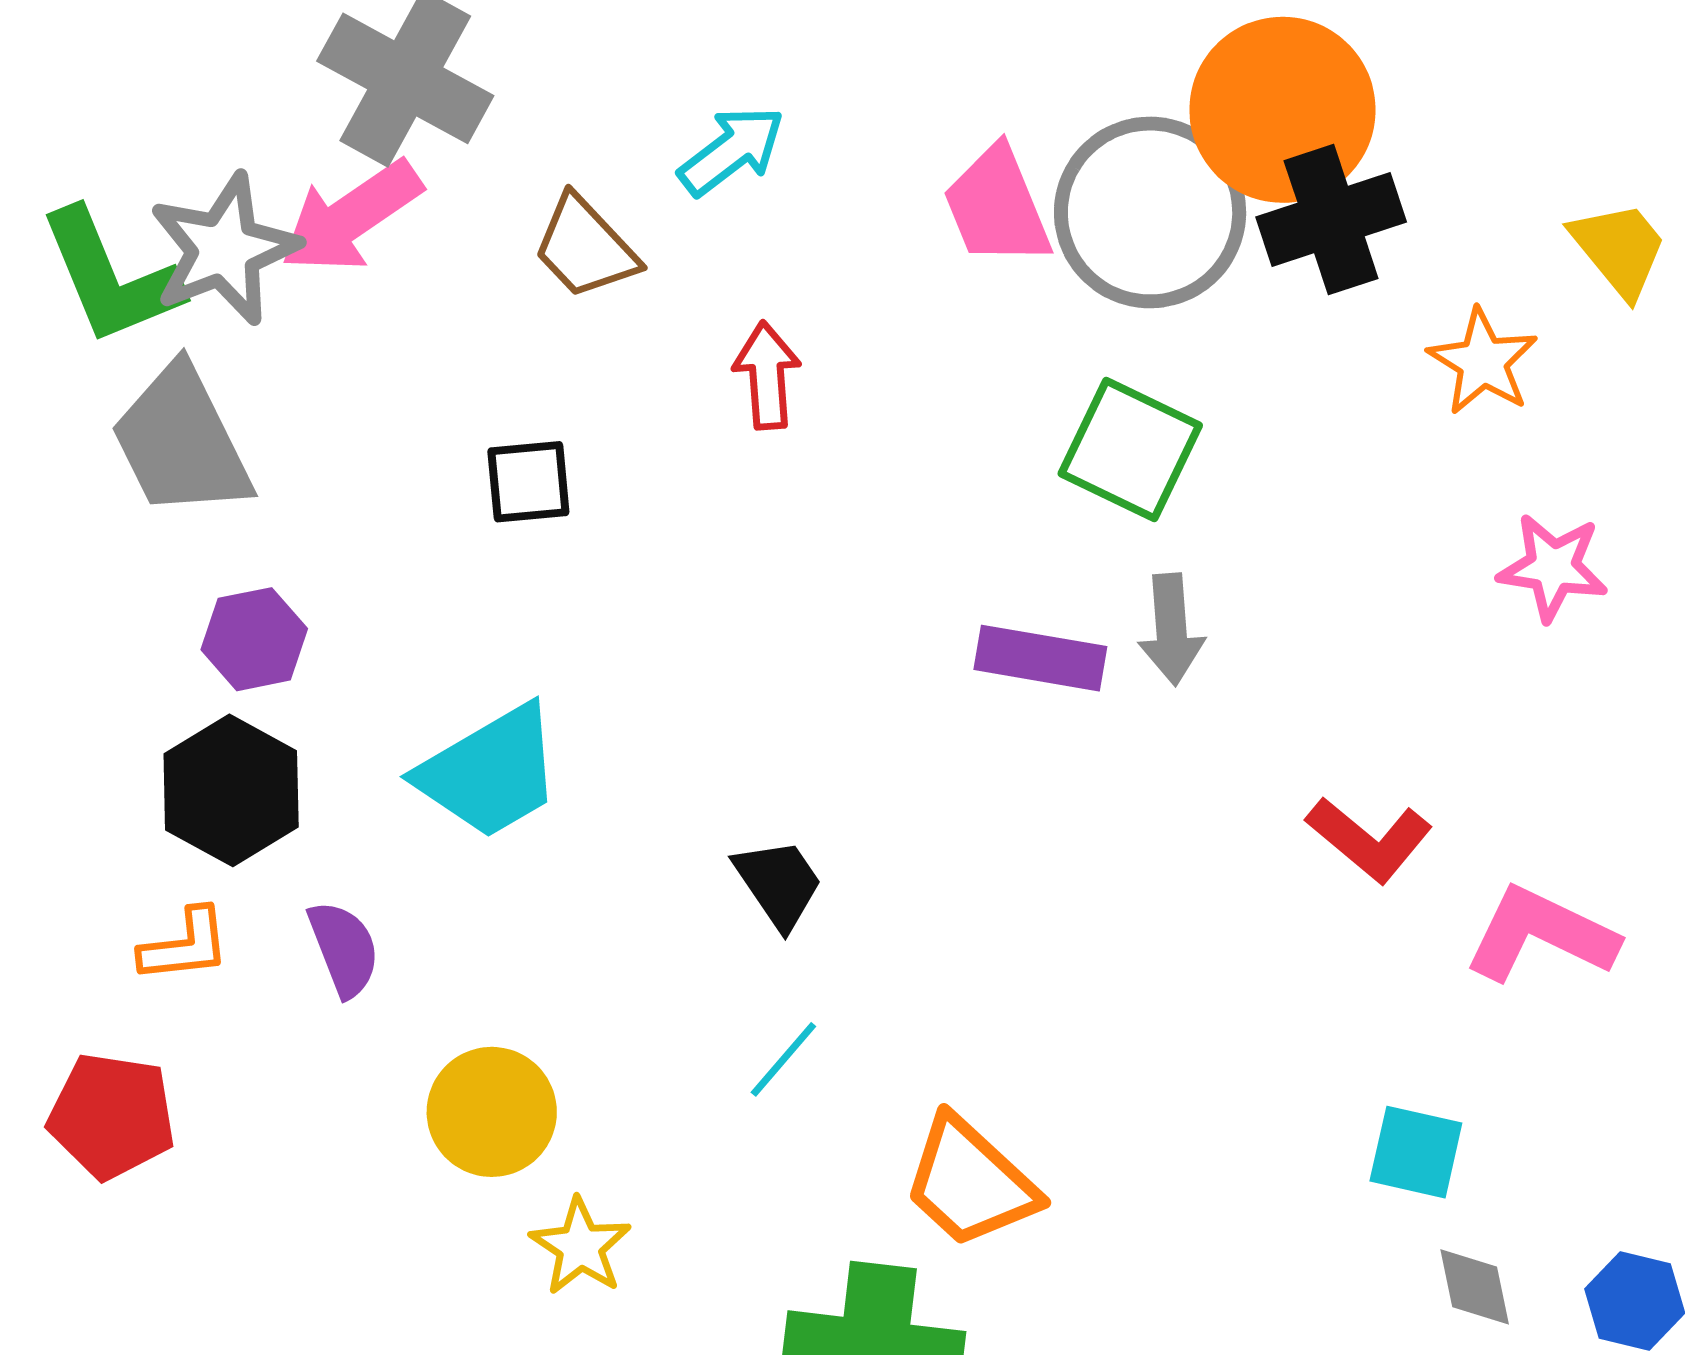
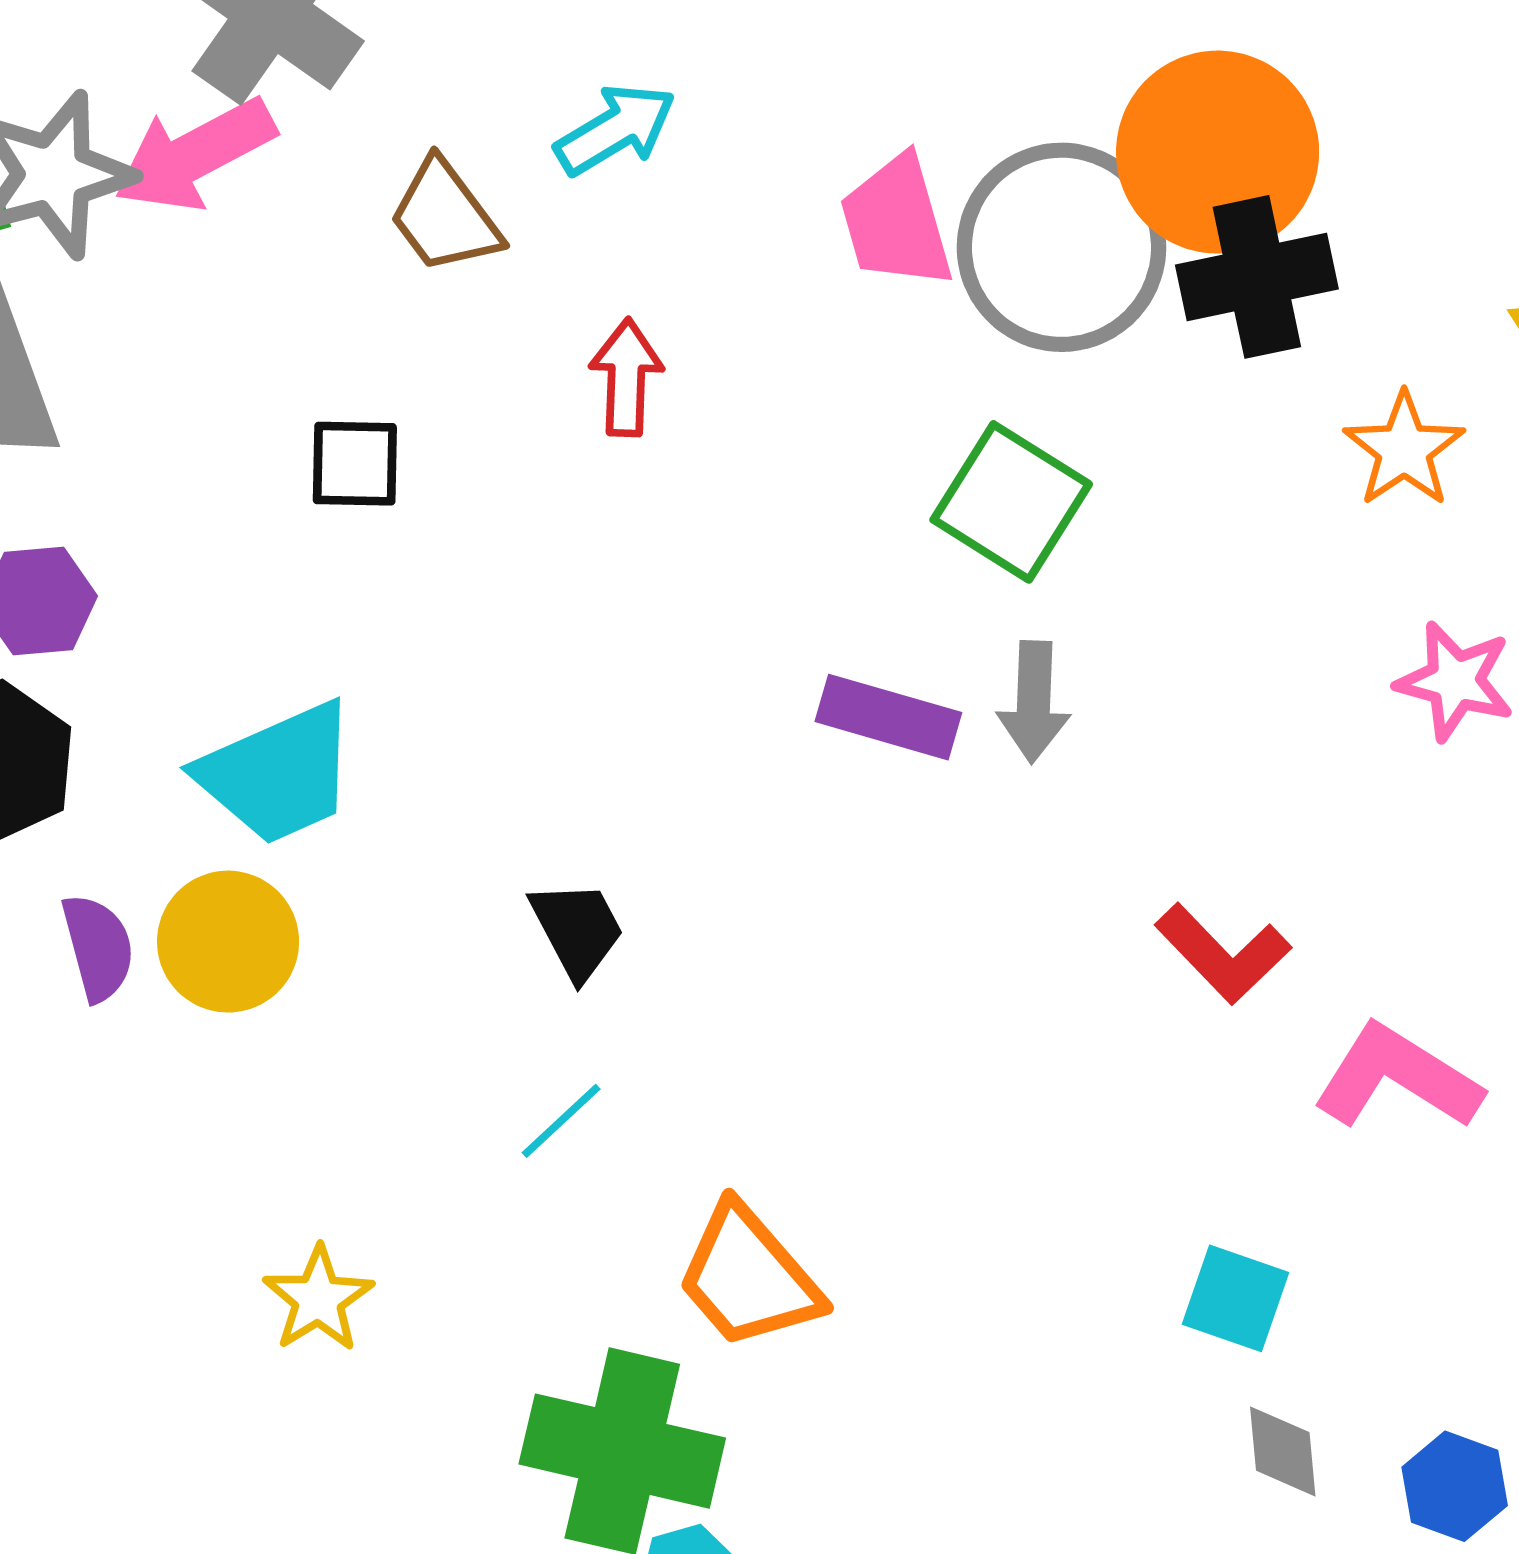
yellow circle: (492, 1112) -> (228, 942), moved

